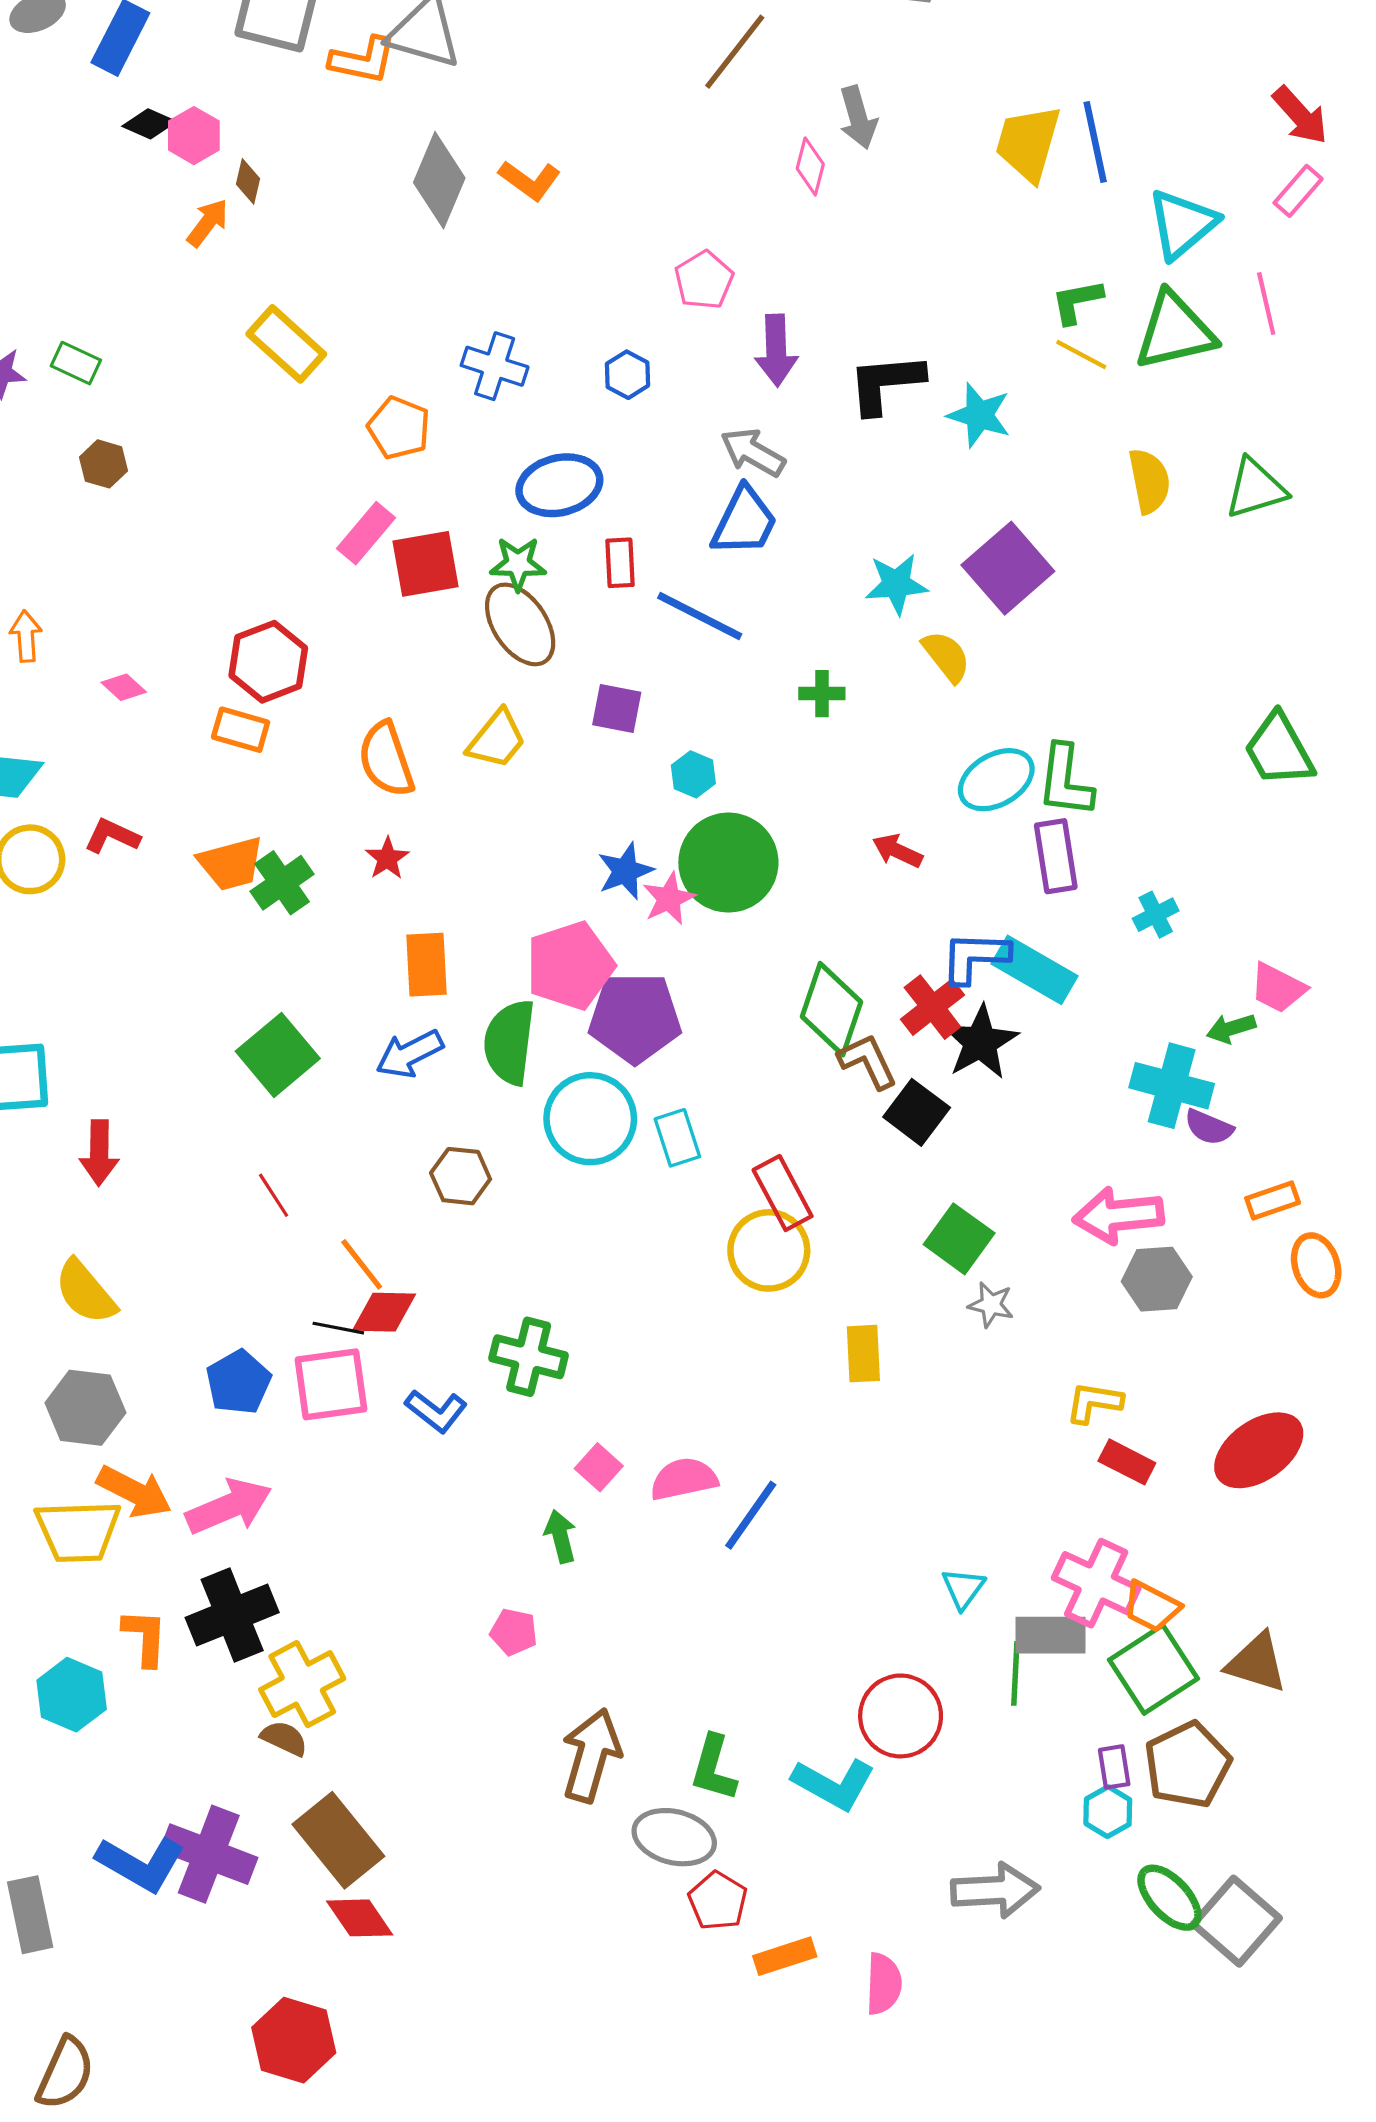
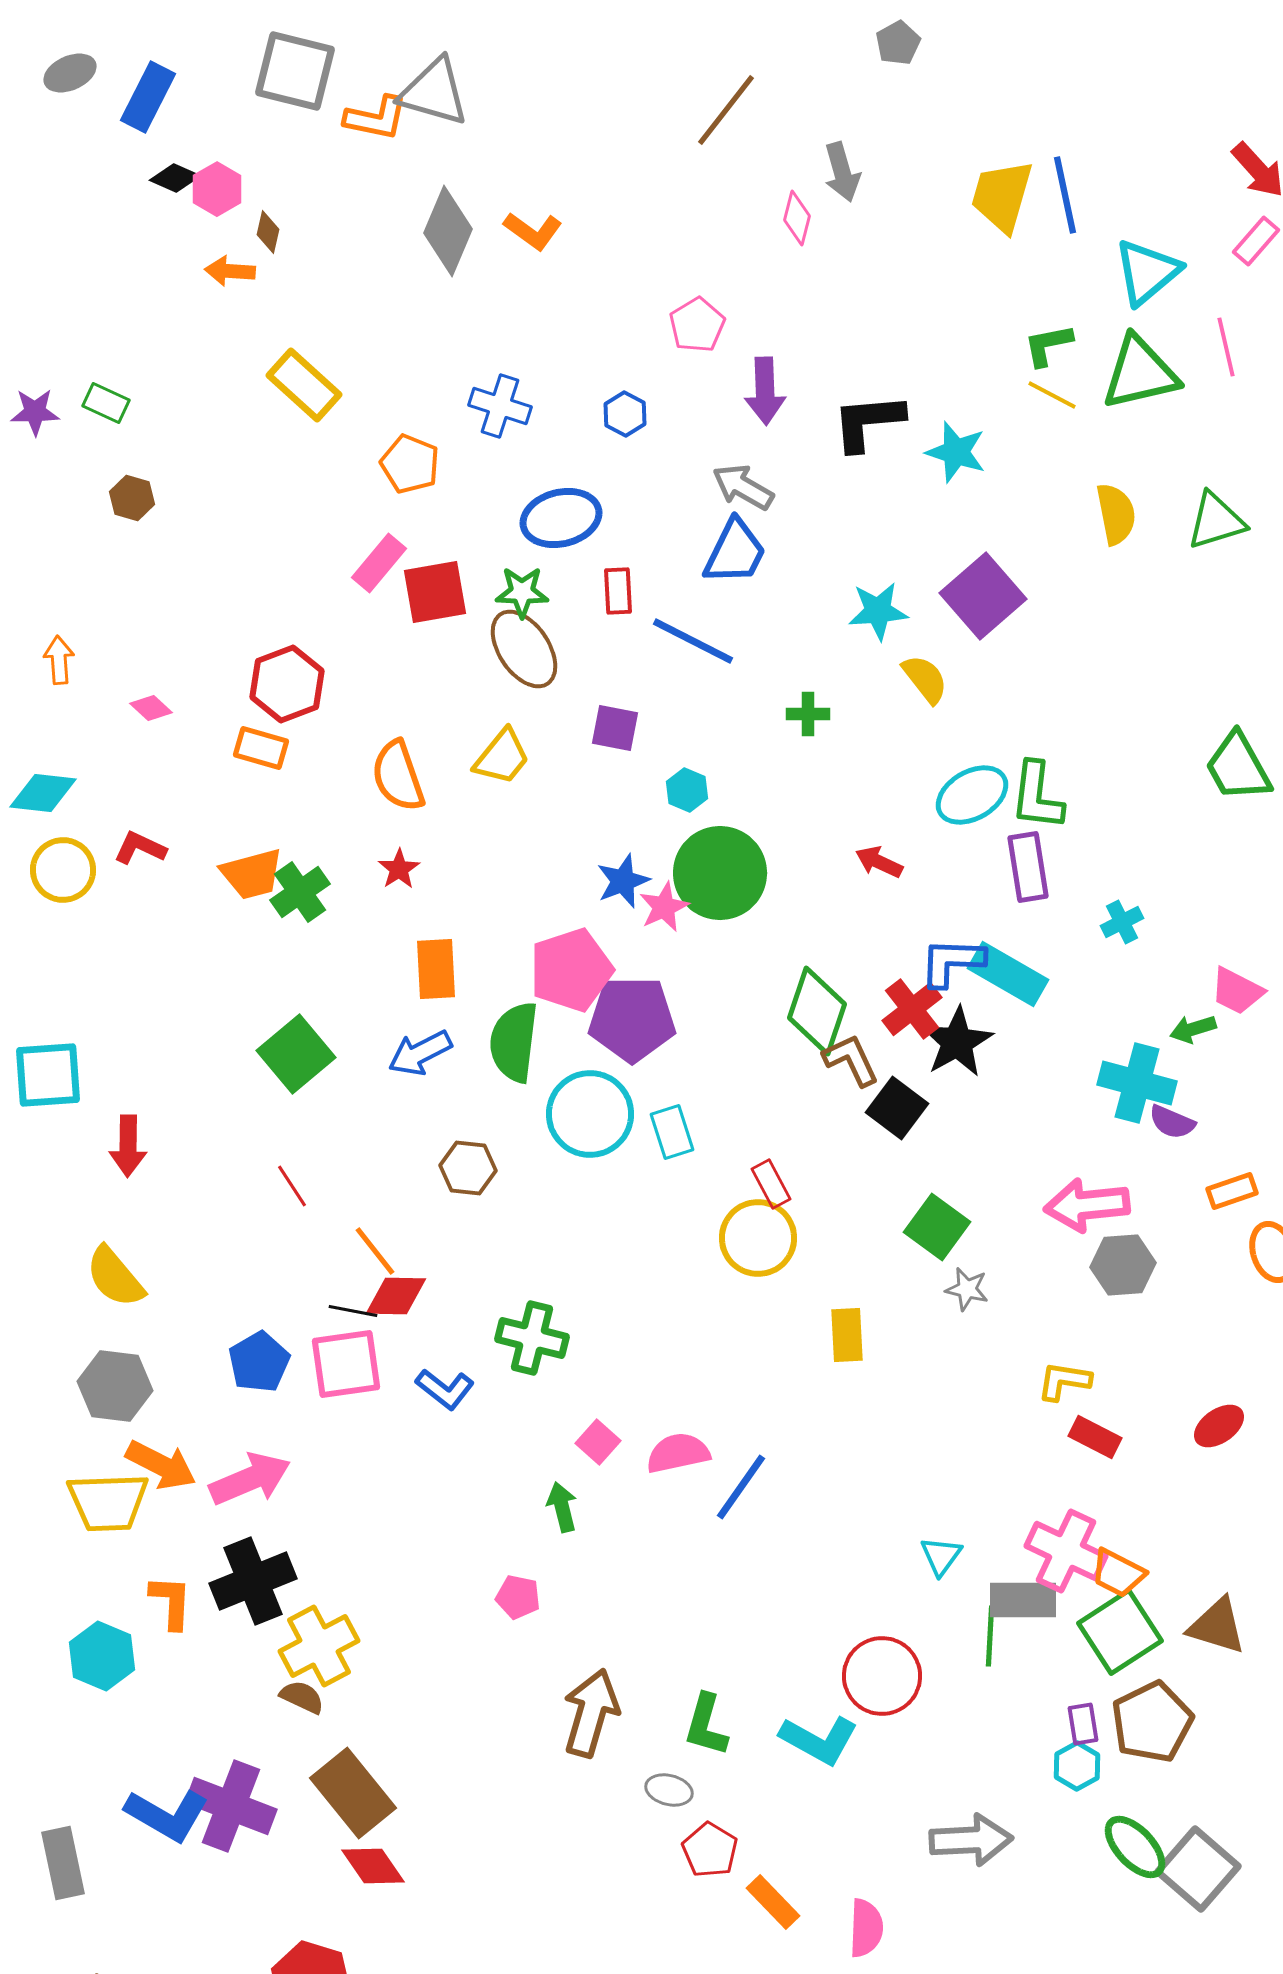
orange arrow: (208, 223) -> (230, 271), turned -123
red rectangle: (783, 1193) -> (771, 1184), size x0.7
red ellipse: (1259, 1450) -> (1219, 1426), size x0.6
gray ellipse: (674, 1837) -> (669, 1790), size x0.6
orange rectangle: (785, 1956) -> (773, 1902), turned 64

